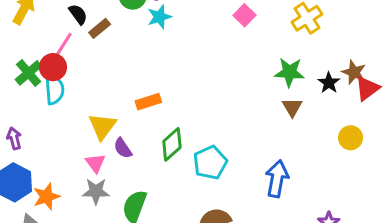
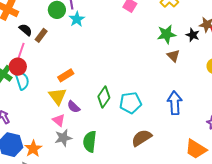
orange rectangle: (148, 102) -> (66, 75), moved
cyan pentagon: (210, 163) -> (130, 103), turned 30

